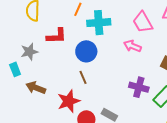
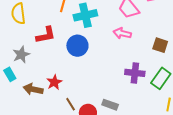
brown line: (83, 77) -> (71, 104), moved
red star: (69, 101) -> (54, 82), moved, size x0.7

